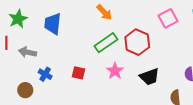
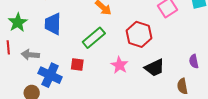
green rectangle: (106, 43) -> (94, 38), moved
red square: (78, 73) -> (77, 64), moved
blue cross: (45, 74) -> (50, 75), size x1.6

